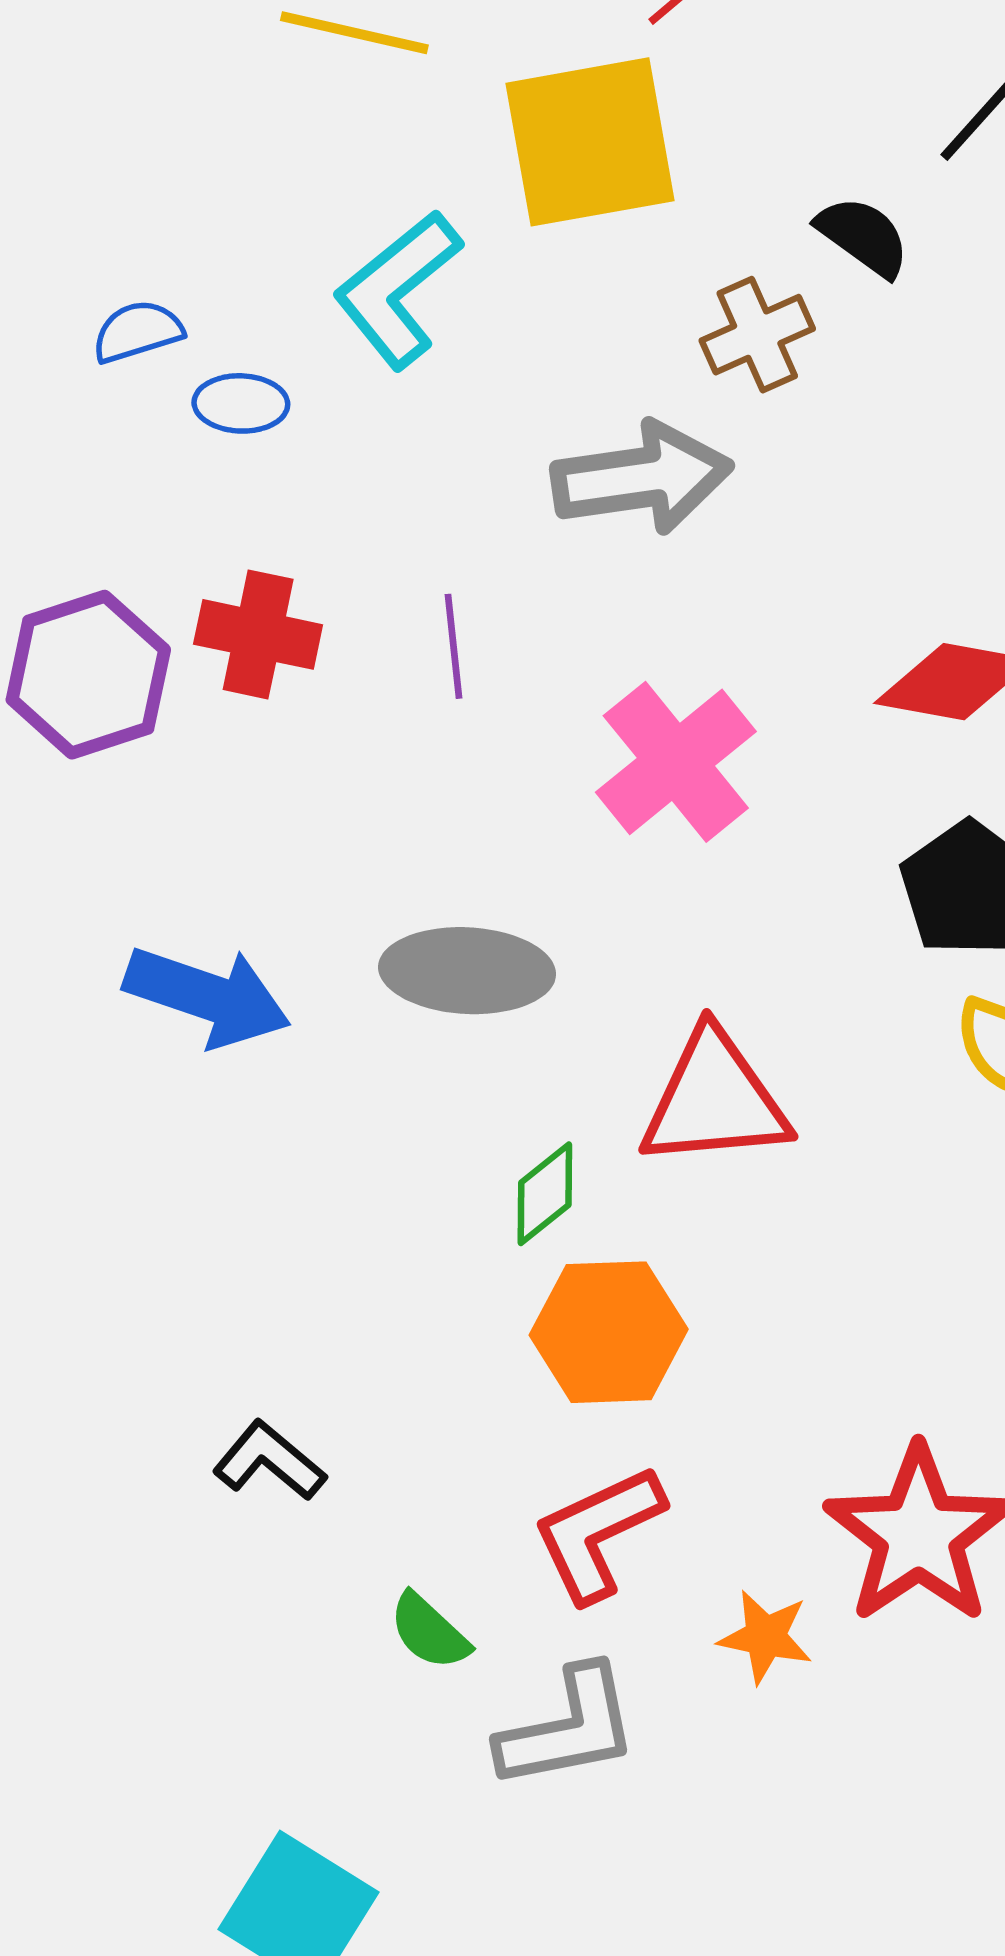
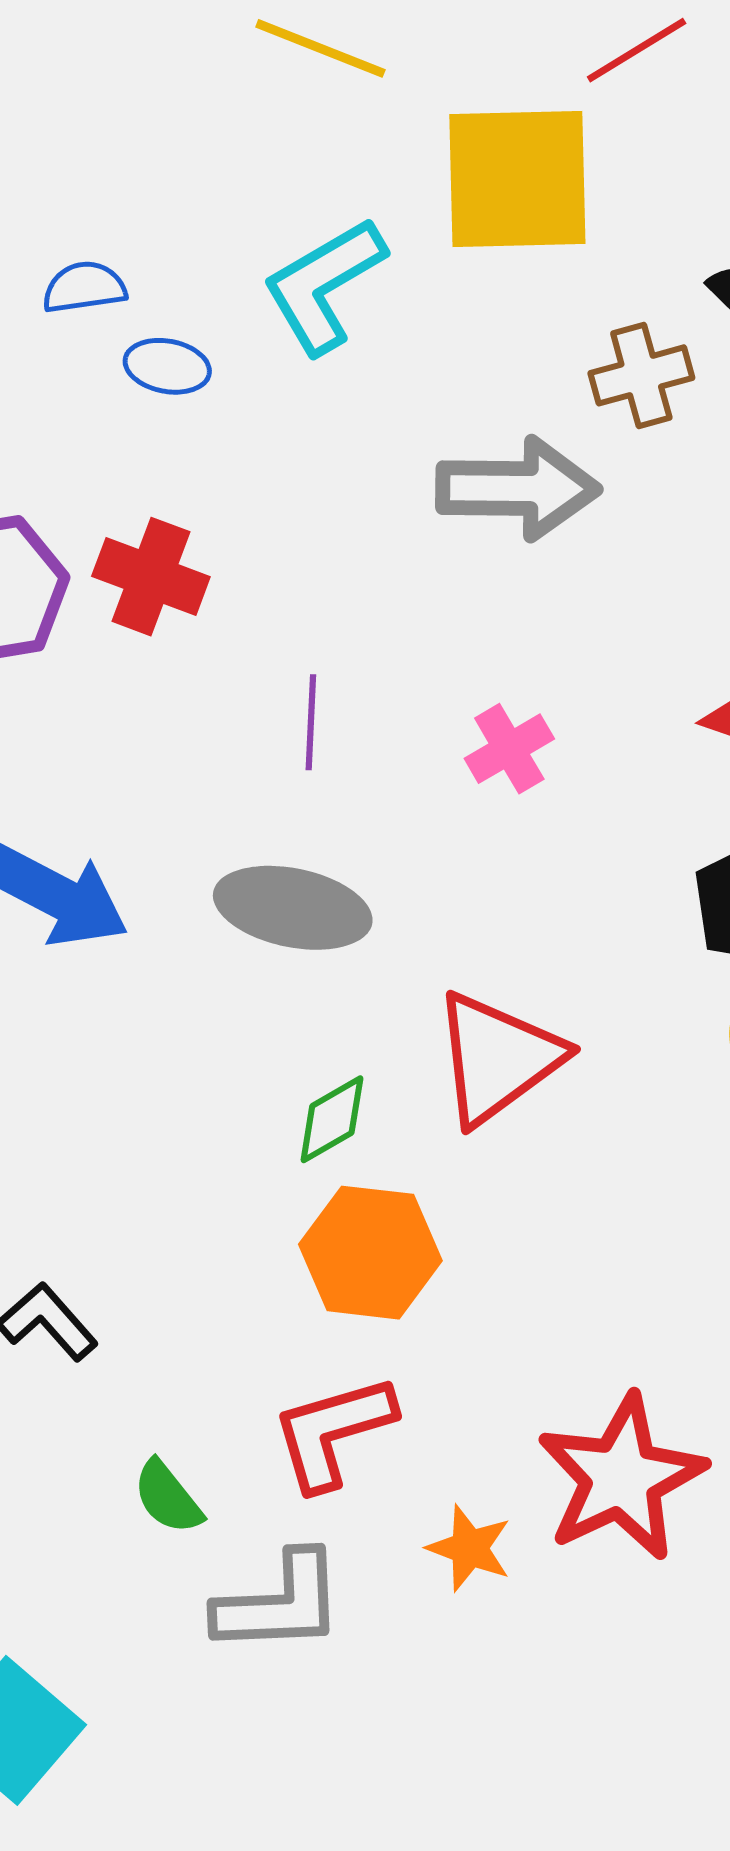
purple line: (453, 646) -> (311, 722), moved
pink cross: (676, 762) -> (509, 749), size x0.6
red triangle: (714, 1100) -> (498, 1058), turned -40

